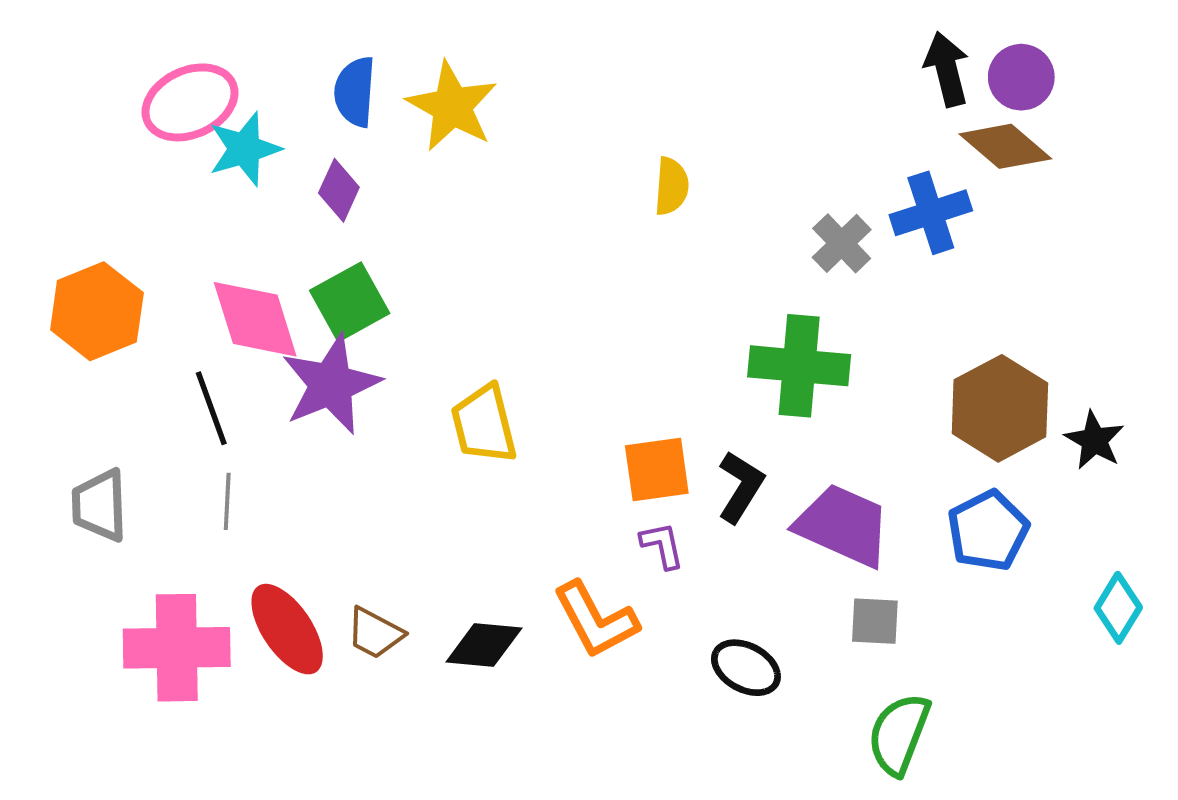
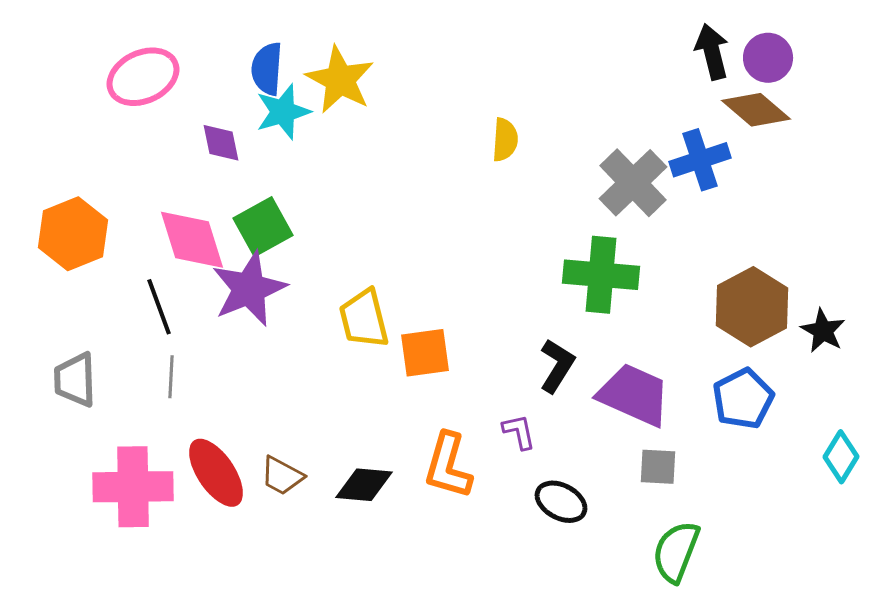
cyan star: (245, 149) -> (283, 112), moved
purple diamond: (339, 190) -> (221, 143), moved, turned -36
gray cross: (842, 243) -> (633, 183), size x1.5
orange square: (657, 469) -> (425, 353), moved
purple L-shape: (662, 545) -> (519, 432), moved
orange L-shape: (596, 620) -> (448, 466), turned 44

